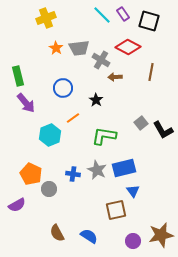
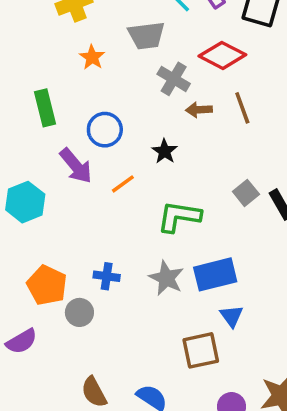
gray trapezoid: (79, 48) -> (146, 36), moved
brown line: (151, 72) -> (242, 108), moved, turned -30
green rectangle: (18, 76) -> (45, 108), moved
purple arrow: (26, 103) -> (76, 166), moved
cyan hexagon: (50, 135) -> (25, 202), moved
blue cross: (73, 174) -> (107, 276), moved

